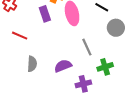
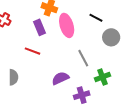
red line: (20, 36) -> (33, 51), moved
gray semicircle: (32, 64) -> (13, 77), moved

